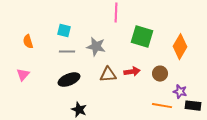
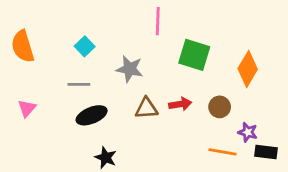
cyan square: (64, 31) -> (85, 46), turned 32
orange semicircle: (28, 42) -> (23, 46), moved, size x1.6
gray line: (67, 52) -> (79, 84), moved

